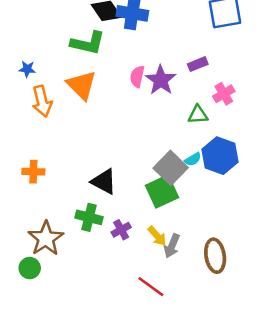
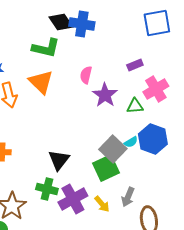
purple star: (161, 80) -> (105, 95), moved
pink cross: (224, 94) -> (156, 89), size x1.4
black triangle: (104, 182) -> (59, 160), turned 40
purple cross: (121, 230) -> (73, 199), size x1.8
gray arrow: (172, 246) -> (128, 197), moved

